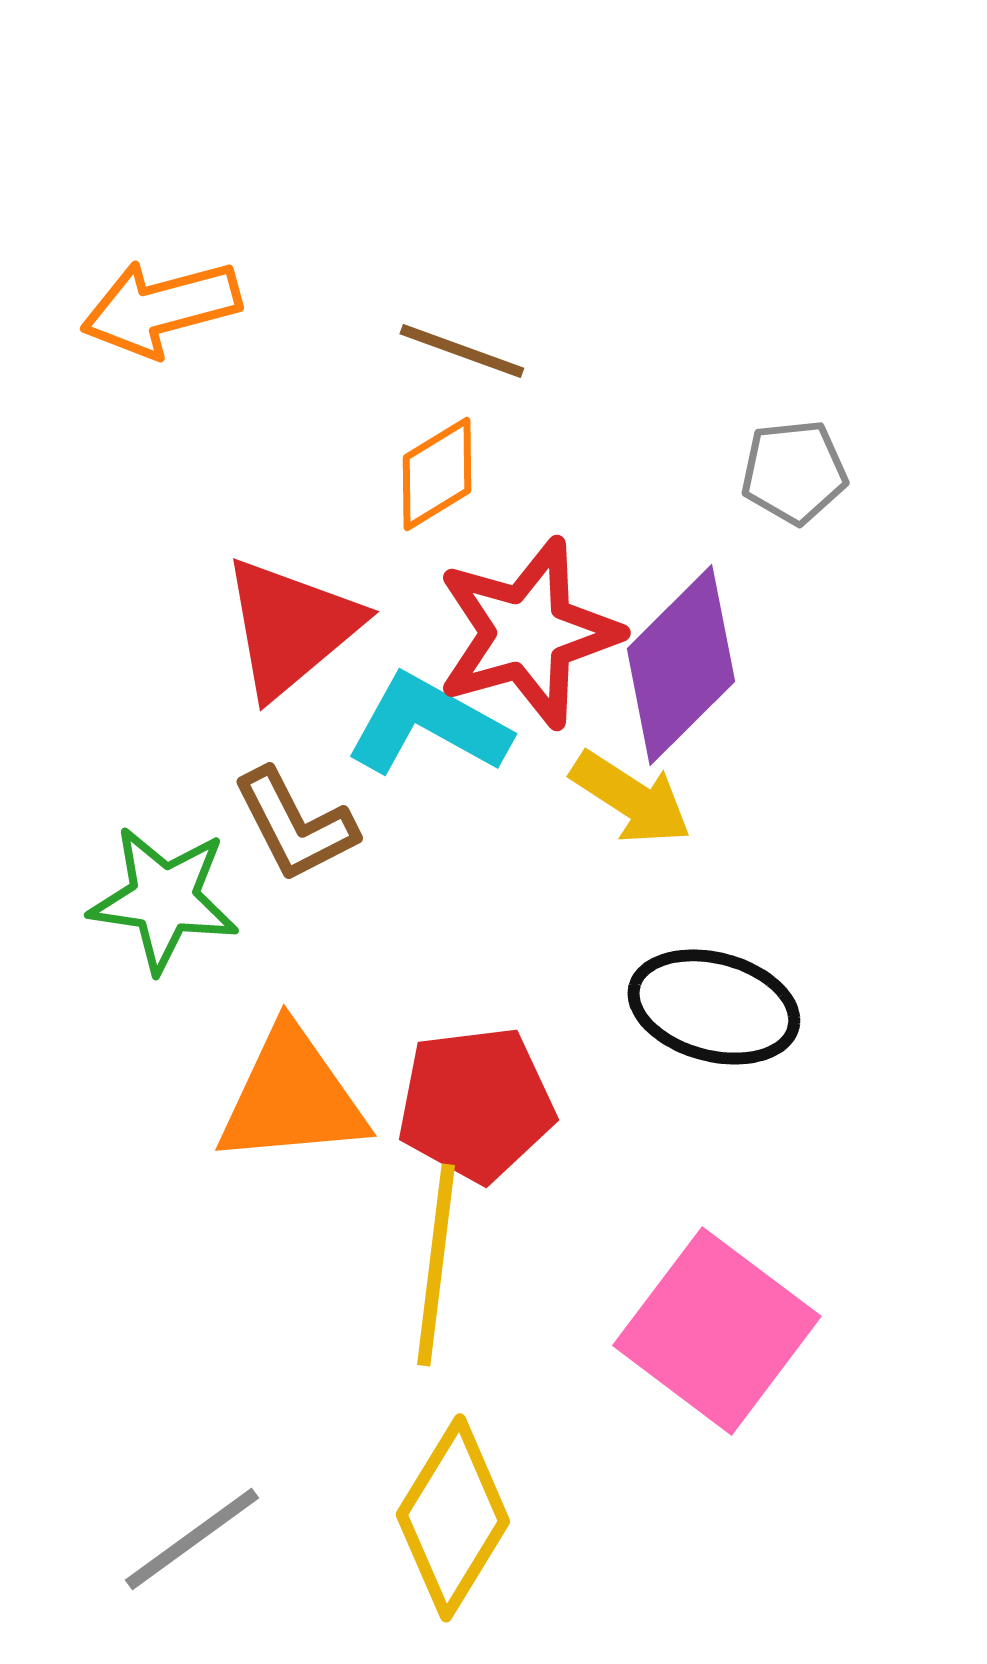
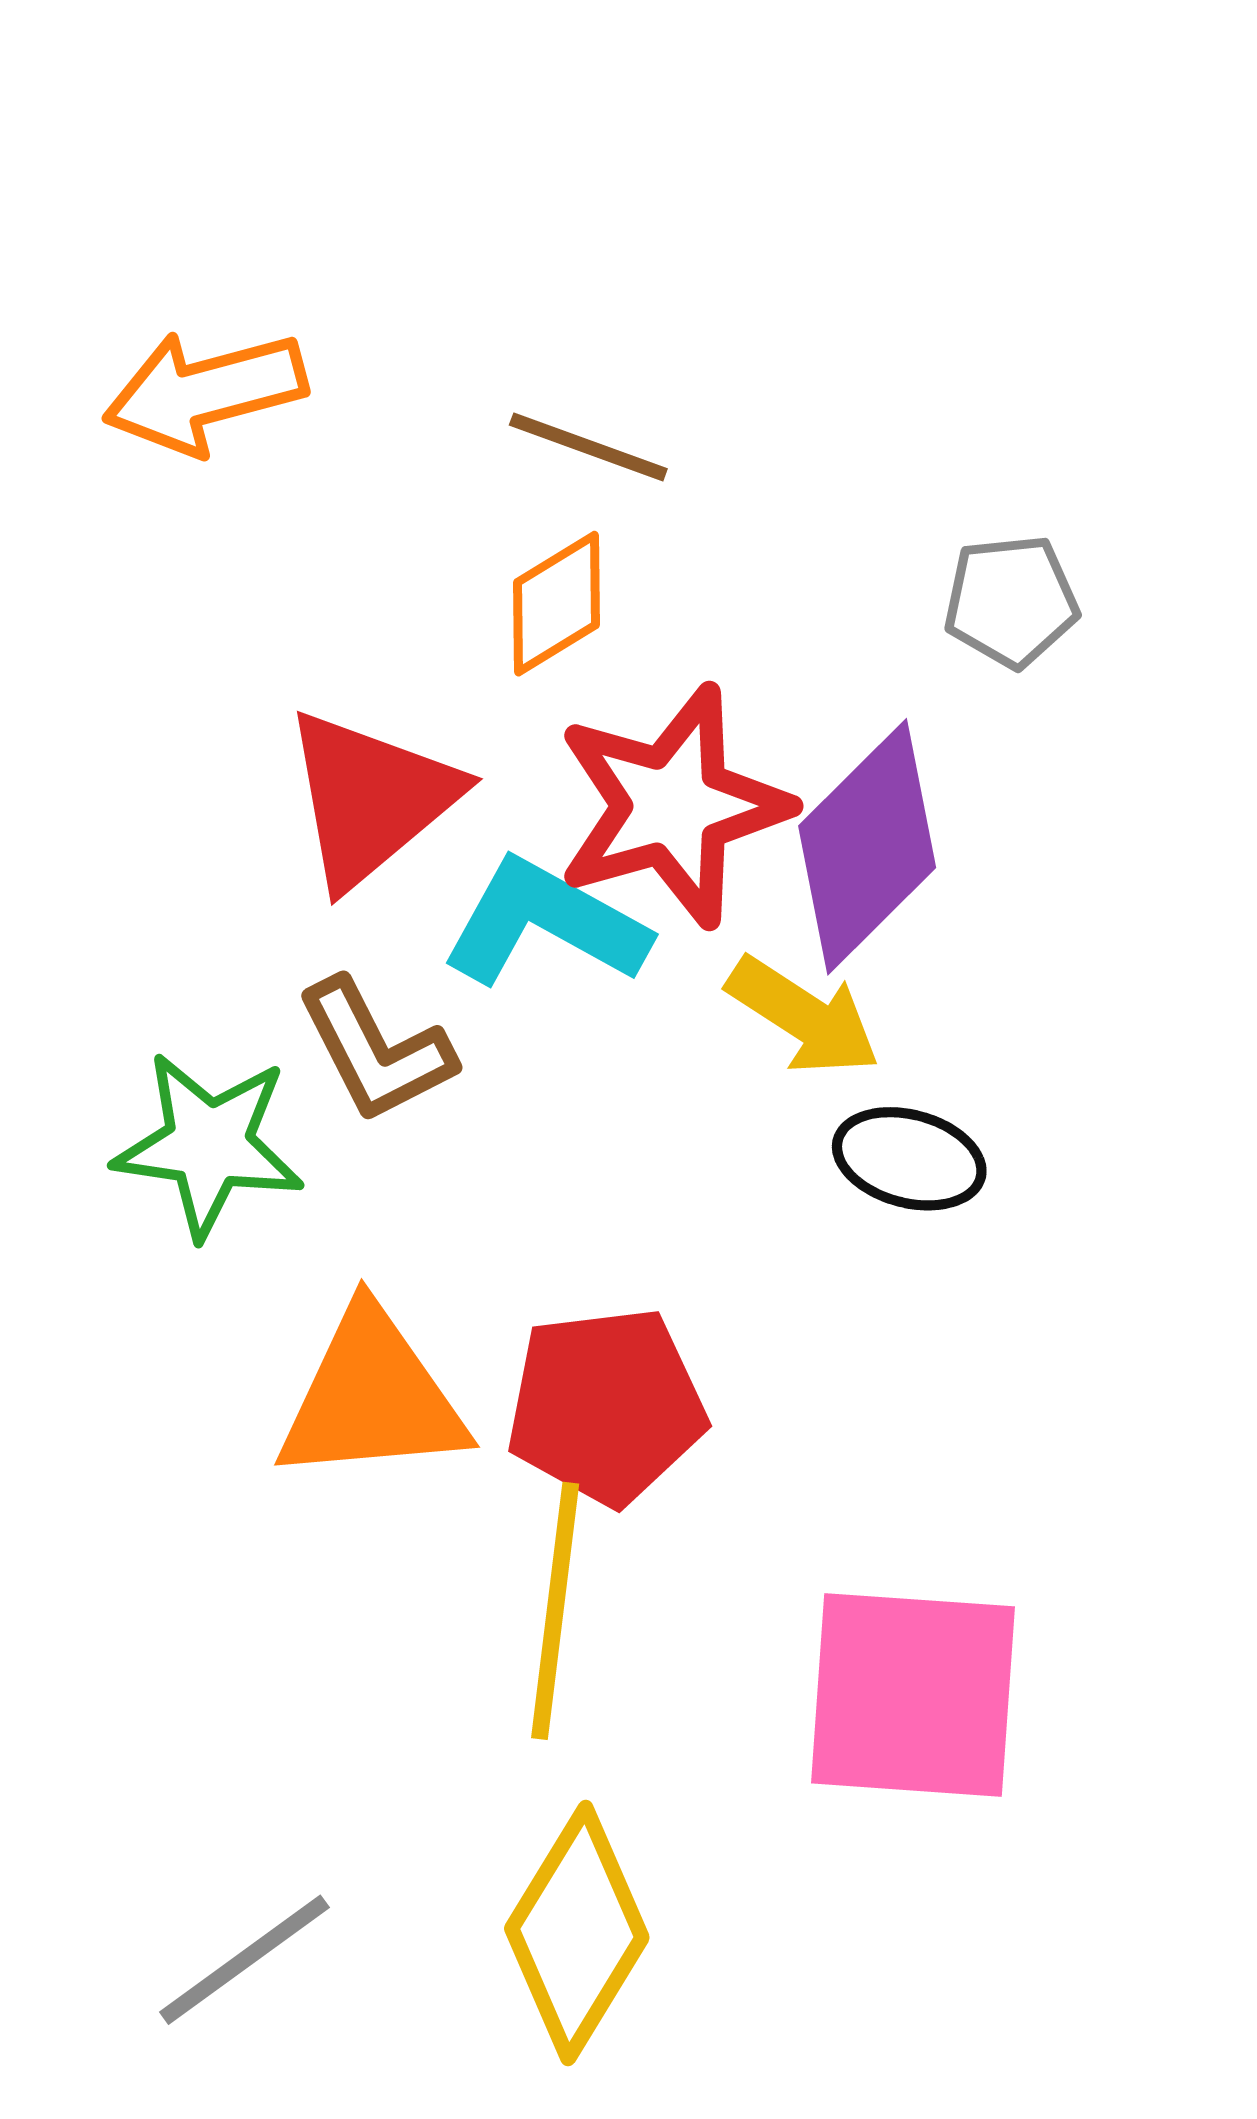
black ellipse: (714, 1007) -> (909, 1159), moved, size x0.7
pink square: (717, 1331) -> (913, 1695), turned -33

